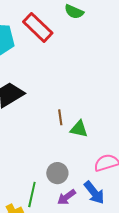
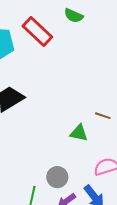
brown line: (60, 117) -> (103, 116), moved, turned -63

